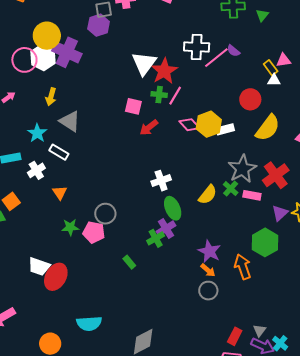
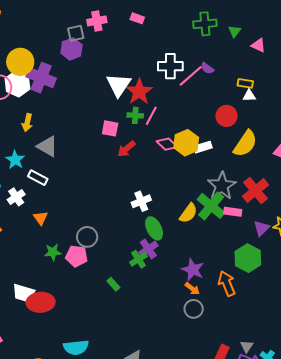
pink triangle: (284, 60) -> (258, 45), moved, turned 35
yellow rectangle: (271, 68) -> (245, 83), turned -42
green cross: (231, 189) -> (211, 206), size x1.8
red ellipse: (56, 277) -> (41, 302), turned 60

